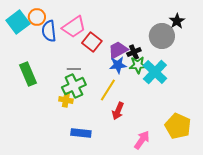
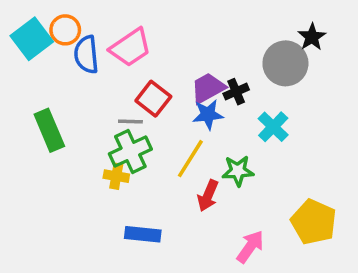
red square: (92, 42) -> (153, 99), moved
green star: (138, 65) -> (238, 171), moved
cyan cross: (155, 72) -> (273, 127), size x0.7

